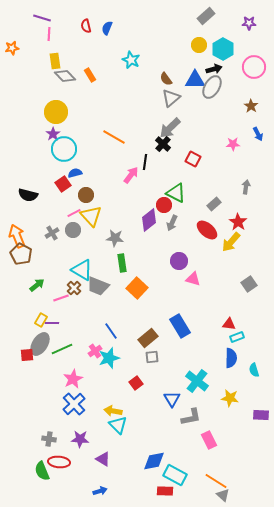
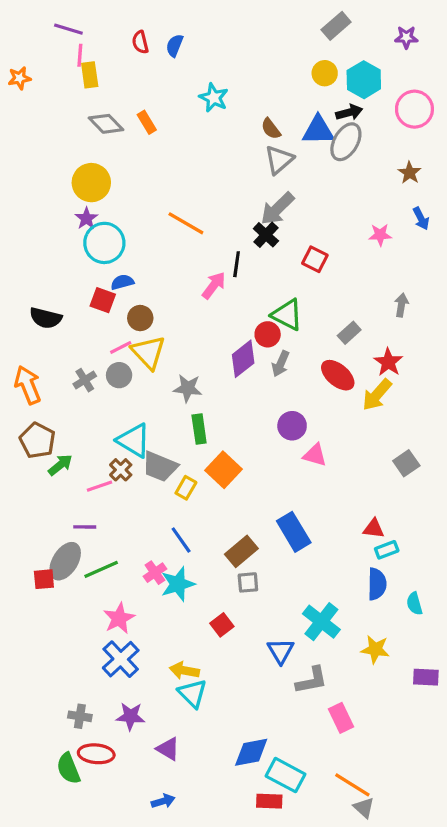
yellow rectangle: (55, 61) -> (90, 75), moved
red square: (63, 184) -> (103, 300), turned -35
brown pentagon: (21, 254) -> (37, 440), moved
yellow rectangle: (41, 320) -> (186, 488), moved

